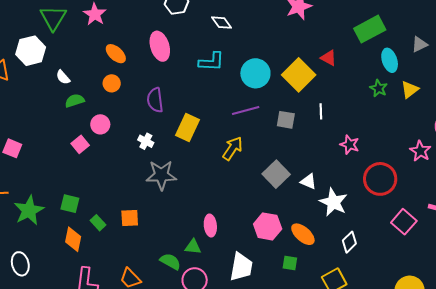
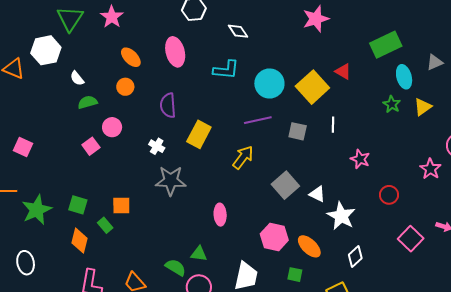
red circle: (380, 179) -> (389, 195), size x0.6
orange square: (130, 218) -> (121, 205), moved
pink ellipse: (210, 225) -> (220, 215), moved

